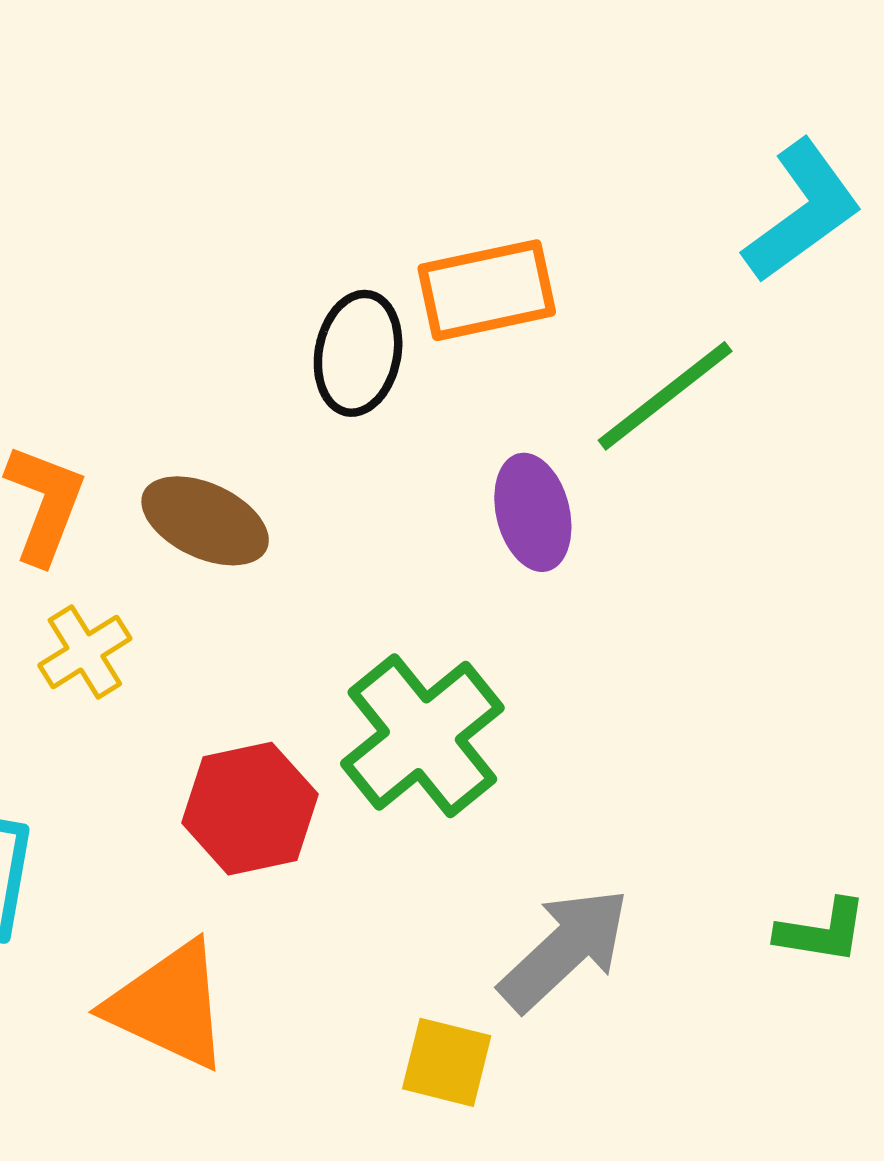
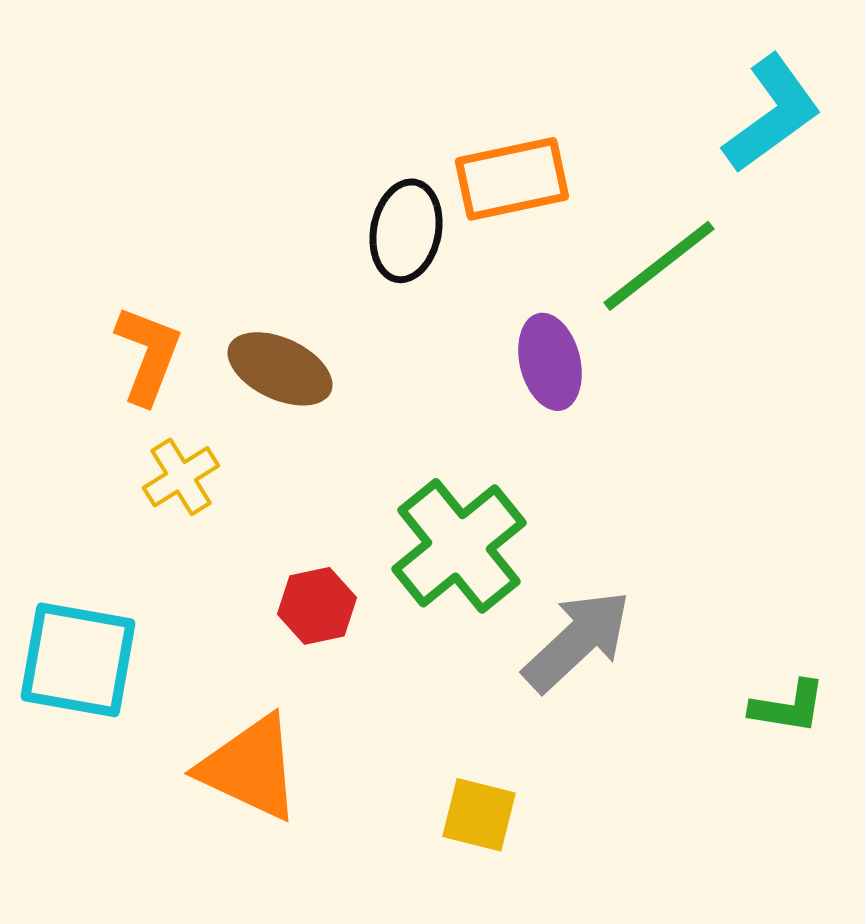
red hexagon: (250, 809) -> (317, 606), size x0.7
gray arrow: (564, 949) -> (577, 641), moved

